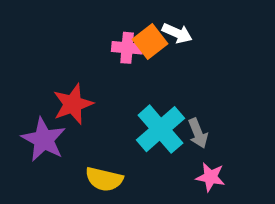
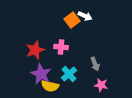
pink cross: (127, 48) -> (61, 47), moved
cyan cross: (160, 129) -> (69, 74), moved, size x0.7
purple star: (44, 140) -> (41, 74), moved

